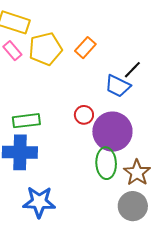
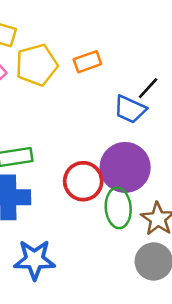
orange rectangle: (85, 48) -> (87, 62), turned 30
red circle: (84, 115) -> (83, 181), moved, size x1.6

